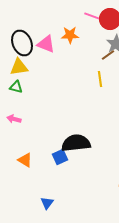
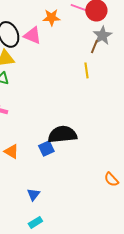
orange star: (70, 35) -> (51, 17), moved
brown line: (108, 55) -> (94, 46), turned -32

